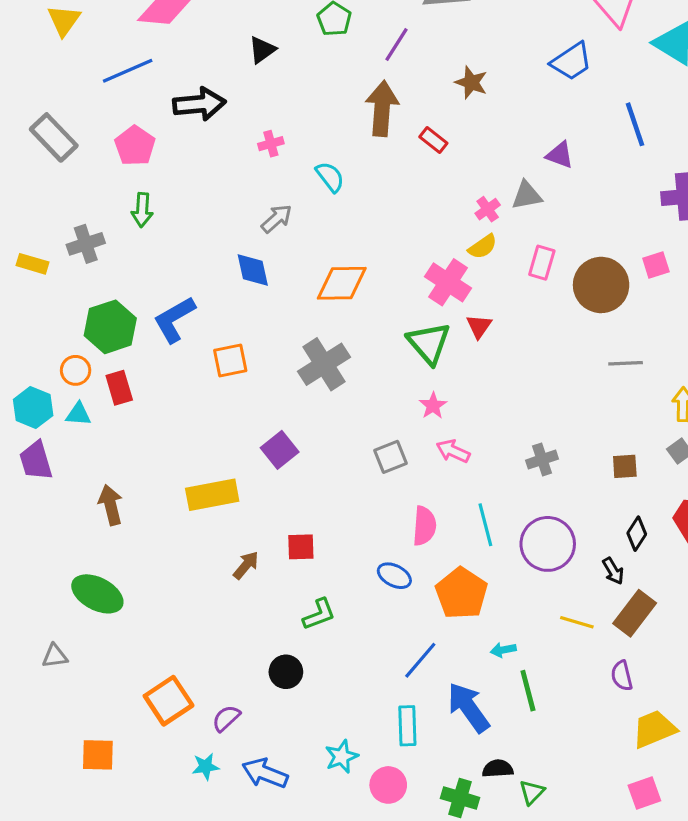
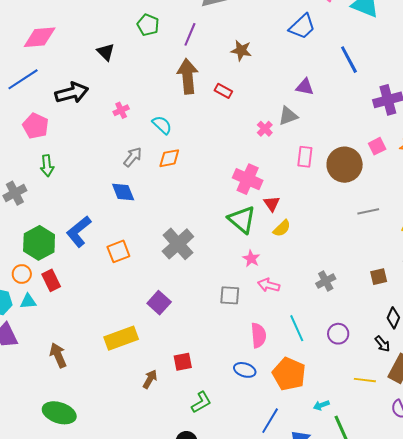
black triangle: (262, 50) -> (106, 52), turned -30
yellow semicircle: (483, 247) -> (282, 228), moved
orange diamond: (342, 283) -> (169, 158), moved, size x0.7
gray square: (391, 457) -> (230, 295), turned 35
purple circle: (548, 544) -> (338, 334), size x0.6

